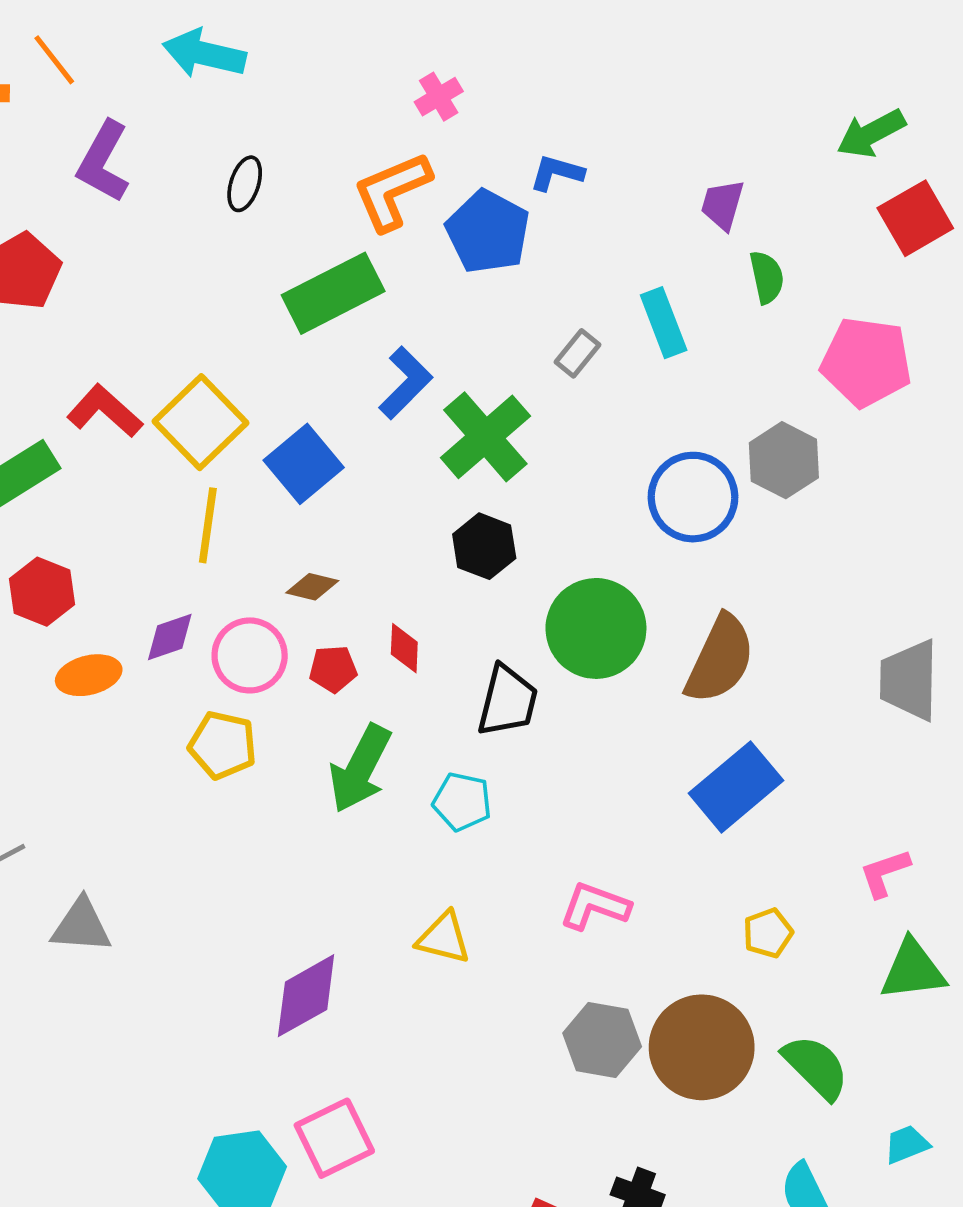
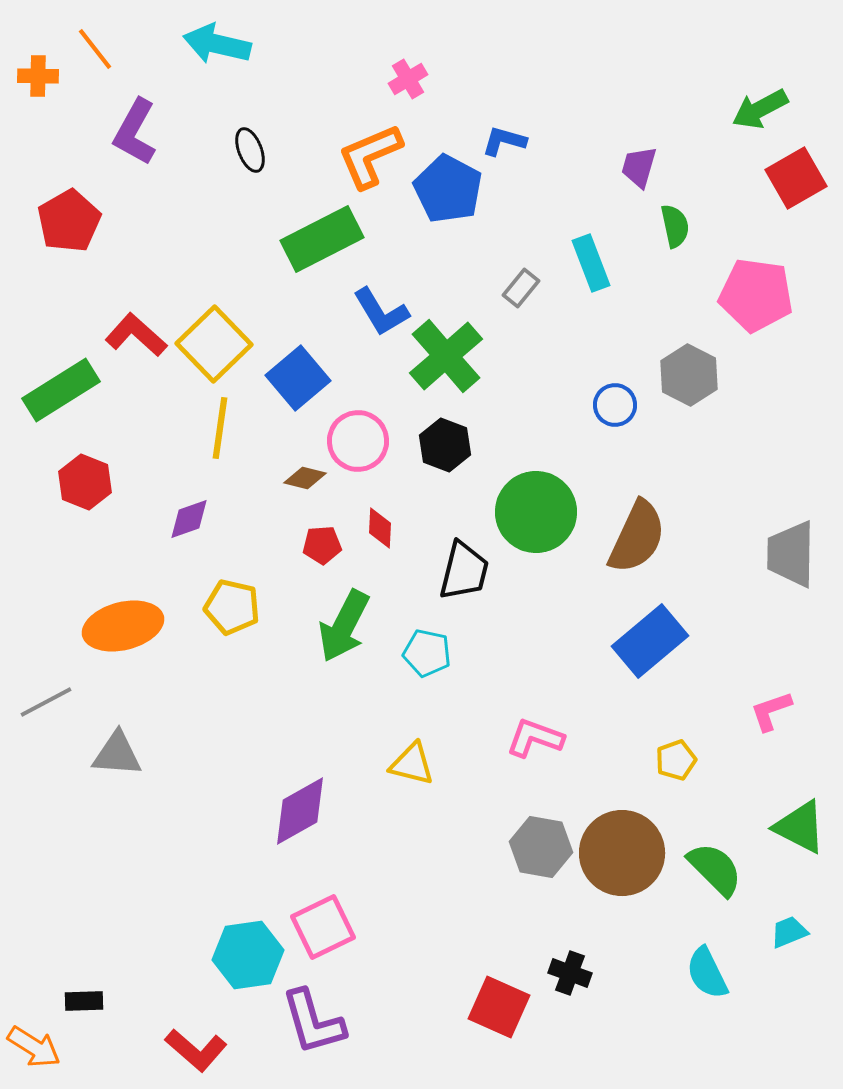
black ellipse: (245, 184) -> (250, 150), turned -39
blue L-shape: (406, 383) -> (381, 312), turned 104
blue circle: (693, 497) -> (615, 405), size x0.6
pink circle: (250, 655) -> (358, 441), moved
orange ellipse: (89, 675) -> (123, 626), moved, size x1.5
green triangle: (913, 970) -> (800, 827), moved, turned 34

